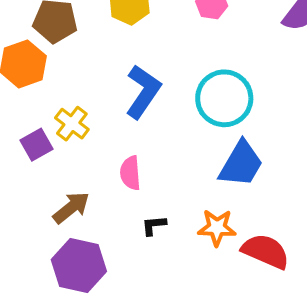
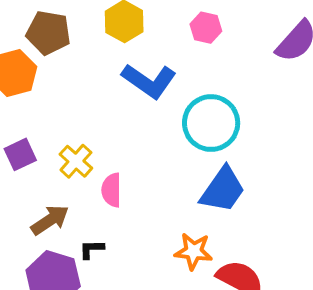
blue L-shape: (143, 92) -> (149, 81), moved, turned 86
yellow cross: (72, 124) -> (76, 161), moved
black L-shape: (154, 225) -> (92, 249), moved

